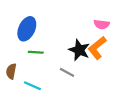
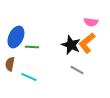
blue ellipse: (27, 29) -> (16, 37), moved
gray line: (67, 72) -> (77, 70), moved

